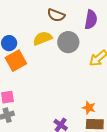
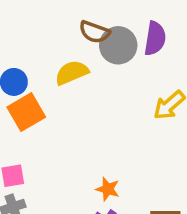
gray circle: (68, 42) -> (118, 45), moved
orange star: (89, 108) -> (108, 189), moved

